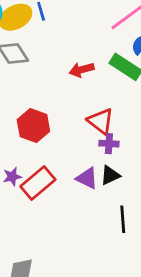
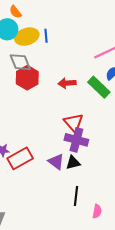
red hexagon: (33, 126) -> (27, 78), moved
purple cross: (109, 144) -> (76, 140), size x1.6

